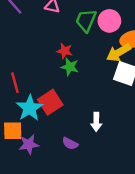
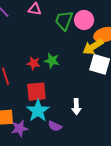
red star: (65, 51) -> (34, 63), moved
red square: (50, 102) -> (36, 92), turned 30
cyan star: (30, 108) -> (38, 111), moved

